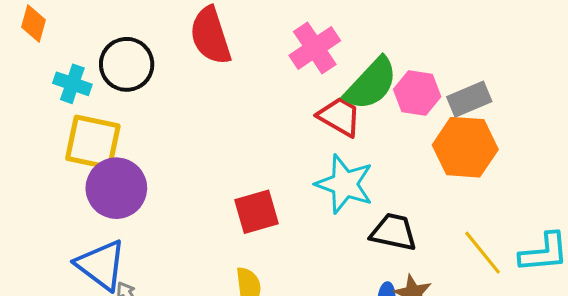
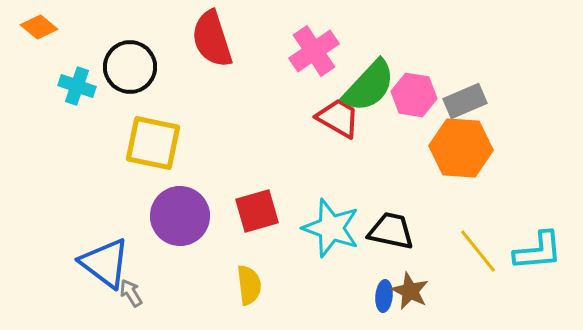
orange diamond: (33, 23) -> (39, 27), turned -66
yellow square: (93, 142) -> (153, 143), moved
cyan star: (344, 184) -> (331, 228), moved
purple circle: (116, 188) -> (180, 216), moved

